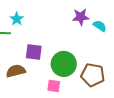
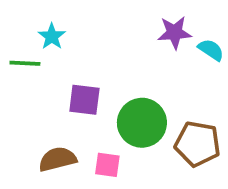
brown semicircle: (16, 71) -> (58, 159), moved
pink square: (54, 86) -> (107, 165), moved

